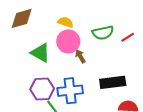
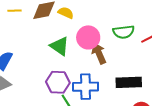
yellow semicircle: (65, 22) -> (66, 13), moved
brown arrow: (80, 56) -> (99, 53), size x1.5

